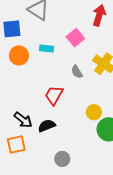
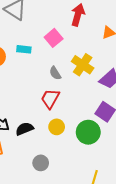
red trapezoid: (54, 95) -> (50, 99), moved
yellow circle: (94, 112) -> (57, 127), moved

